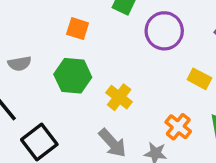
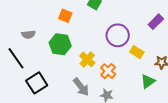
purple circle: (164, 31) -> (118, 35), moved
orange cross: (178, 127) -> (108, 71), moved

